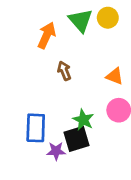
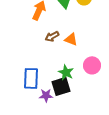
brown arrow: (64, 71) -> (52, 36), turned -96
orange triangle: (115, 76) -> (71, 39), moved

